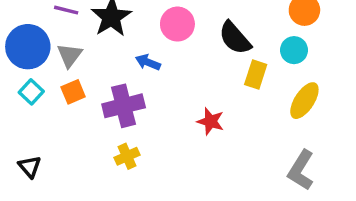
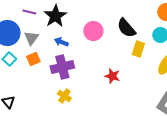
pink circle: (177, 24) -> (93, 31), moved
blue arrow: (148, 62) -> (61, 42), moved
yellow cross: (127, 156) -> (64, 96), turned -32

